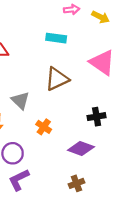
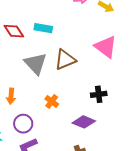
cyan rectangle: (56, 38) -> (43, 28), moved
gray triangle: (20, 100) -> (36, 64), moved, size x1.4

